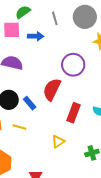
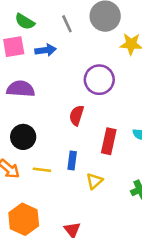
green semicircle: (23, 12) -> (25, 22), turned -105
red semicircle: (52, 89) -> (77, 115), size x0.7
blue rectangle: (30, 103) -> (72, 160), moved, turned 56

